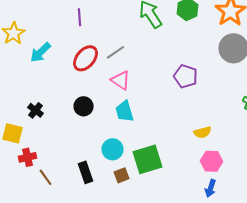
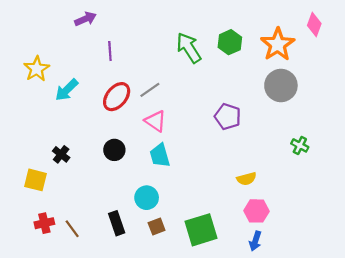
red cross: (28, 157) -> (44, 223), moved
green square: (148, 159) -> (201, 230), moved

